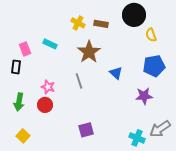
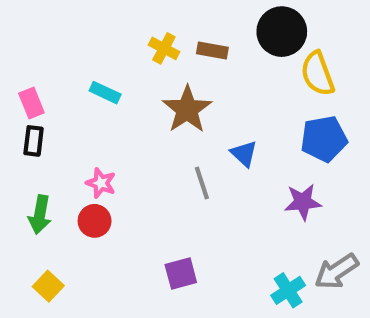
yellow semicircle: (151, 35) -> (318, 74), size x1.5
pink rectangle: (25, 49) -> (31, 103), moved
gray line: (79, 81) -> (202, 183), moved
cyan cross: (137, 138) -> (288, 290), turned 35

